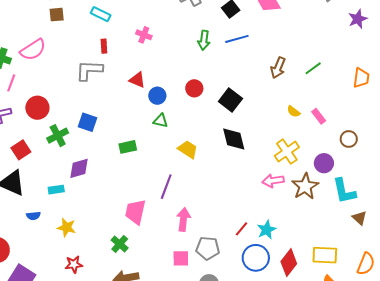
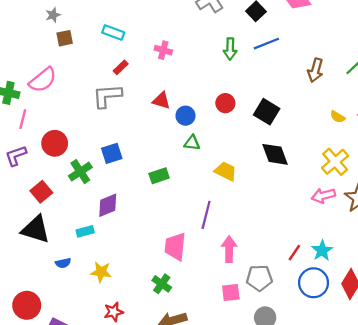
red rectangle: (104, 46) -> (121, 67), turned 56
blue square: (88, 122) -> (112, 153), turned -30

